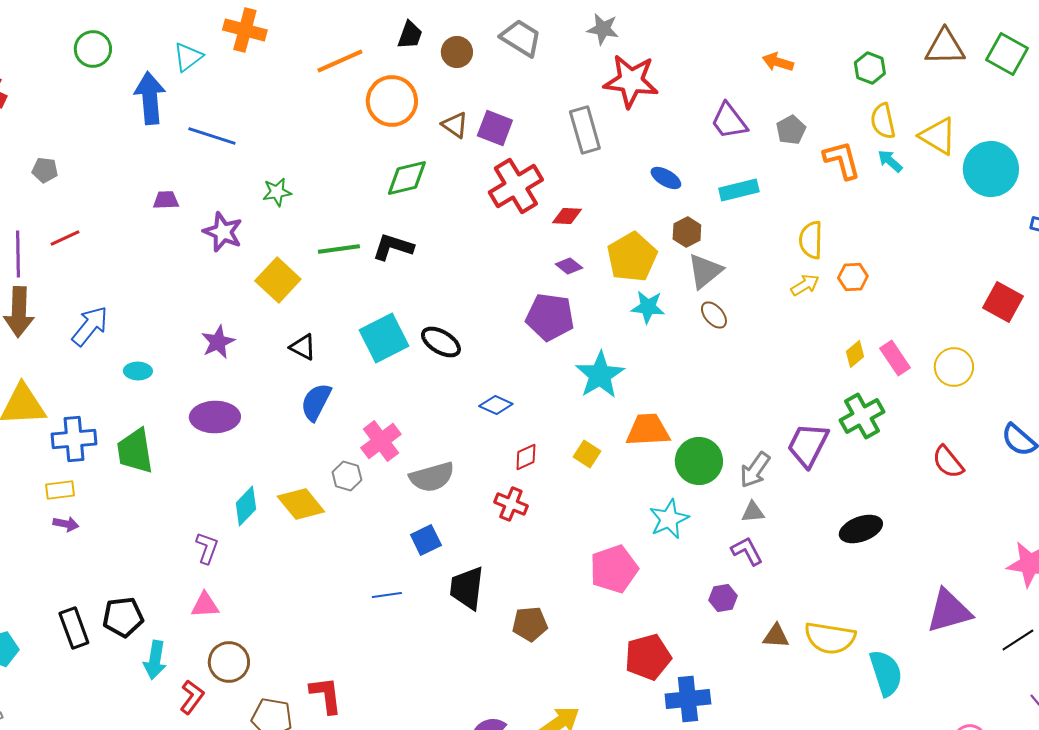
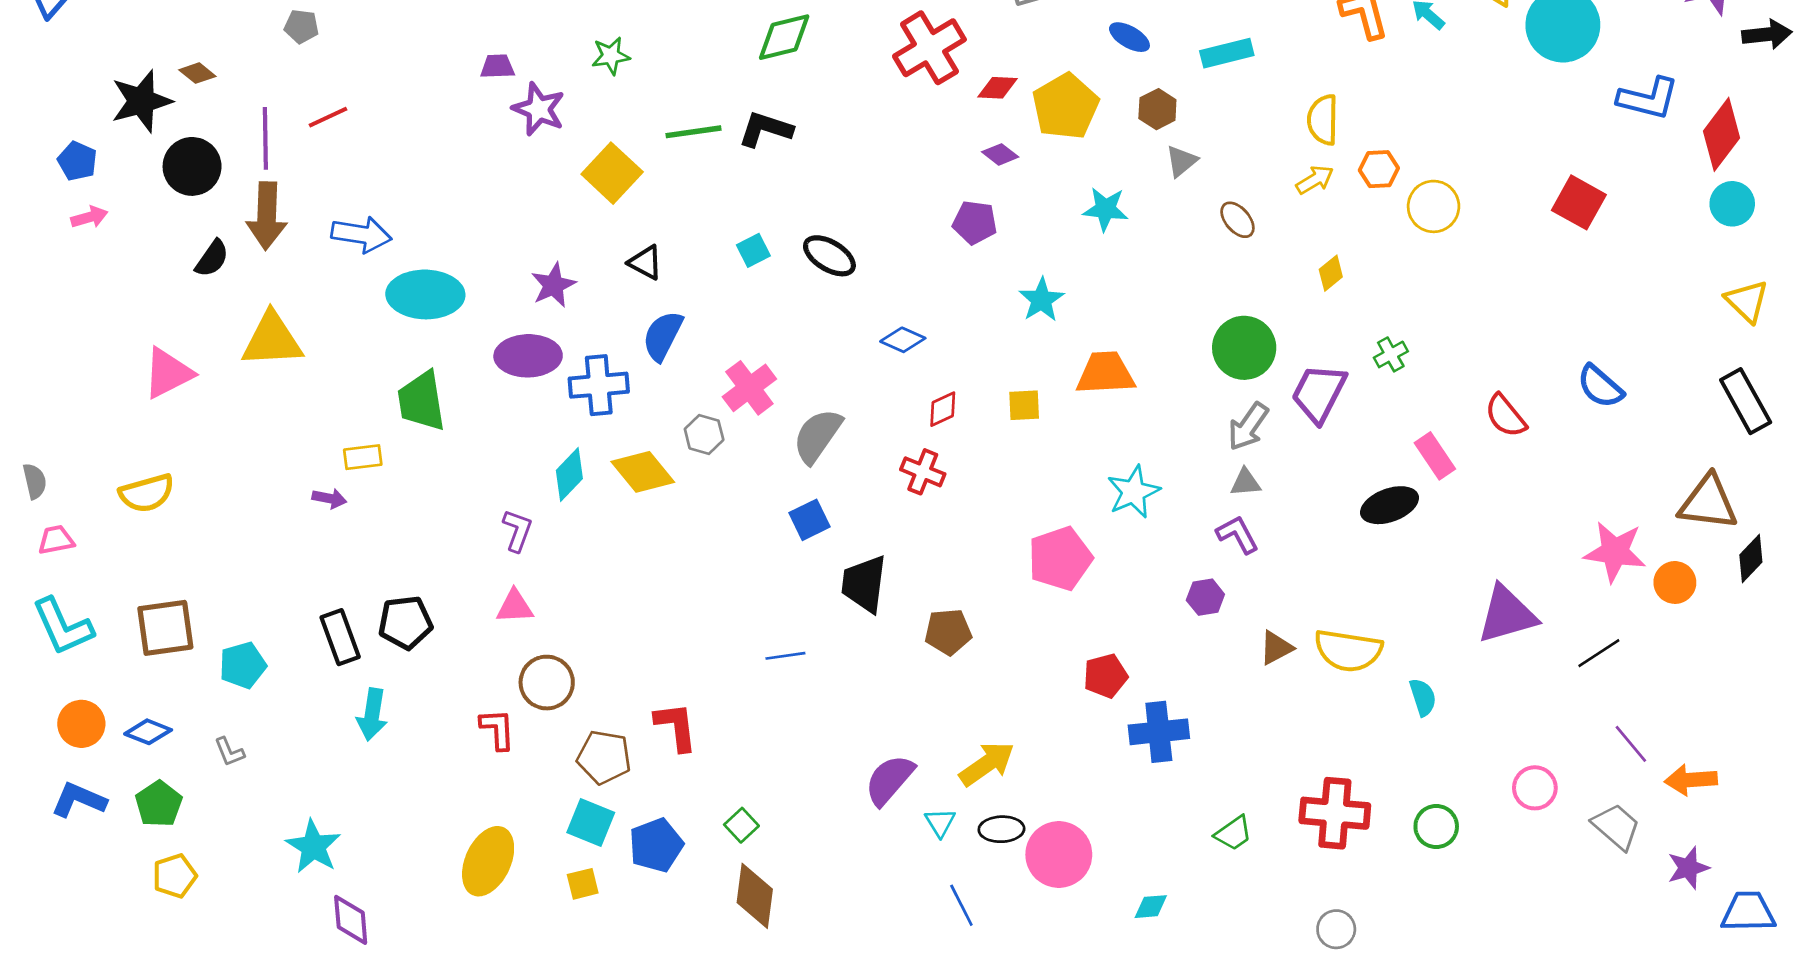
purple trapezoid: (166, 200) -> (497, 66), moved
yellow pentagon: (632, 257) -> (1065, 106), moved
gray triangle: (705, 271) -> (1181, 161), size x0.7
brown ellipse: (714, 315) -> (1237, 220), moved
purple pentagon: (550, 317) -> (975, 222), size x0.7
blue arrow: (90, 326) -> (361, 234), turned 60
cyan square: (384, 338) -> (753, 250), size x0.5
purple star: (218, 342) -> (553, 285), moved
yellow diamond: (855, 354) -> (1331, 273), moved
pink rectangle: (895, 358) -> (1435, 456), moved
yellow circle: (954, 367) -> (1434, 206), moved
cyan ellipse: (138, 371) -> (425, 294), size x2.0
cyan star: (600, 375) -> (1041, 300), size x0.7
green cross: (862, 416) -> (1391, 354), size x0.6
blue cross: (74, 439) -> (599, 385), moved
yellow square: (587, 454) -> (1024, 405), turned -36
green circle: (699, 461) -> (1244, 348), moved
gray semicircle: (432, 477) -> (817, 436), turned 141
yellow rectangle: (60, 490) -> (363, 457), moved
blue line: (387, 595) -> (785, 656), moved
brown triangle: (776, 636) -> (1276, 648), turned -32
red pentagon: (648, 657) -> (1105, 676), size x0.7
cyan arrow: (155, 660) -> (372, 715), moved
cyan semicircle: (886, 673) -> (1423, 697), size x0.6
red L-shape: (192, 697) -> (497, 729), turned -40

